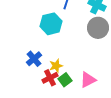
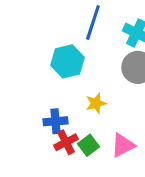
blue cross: (34, 59) -> (56, 121), moved, turned 35
yellow star: (56, 66) -> (96, 103), moved

